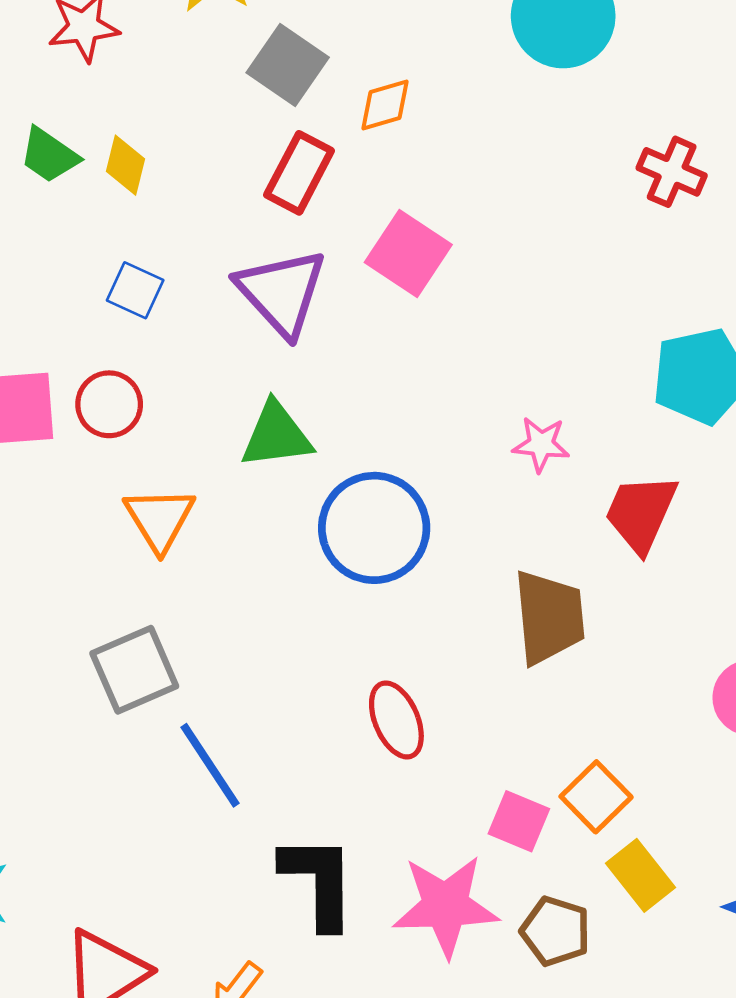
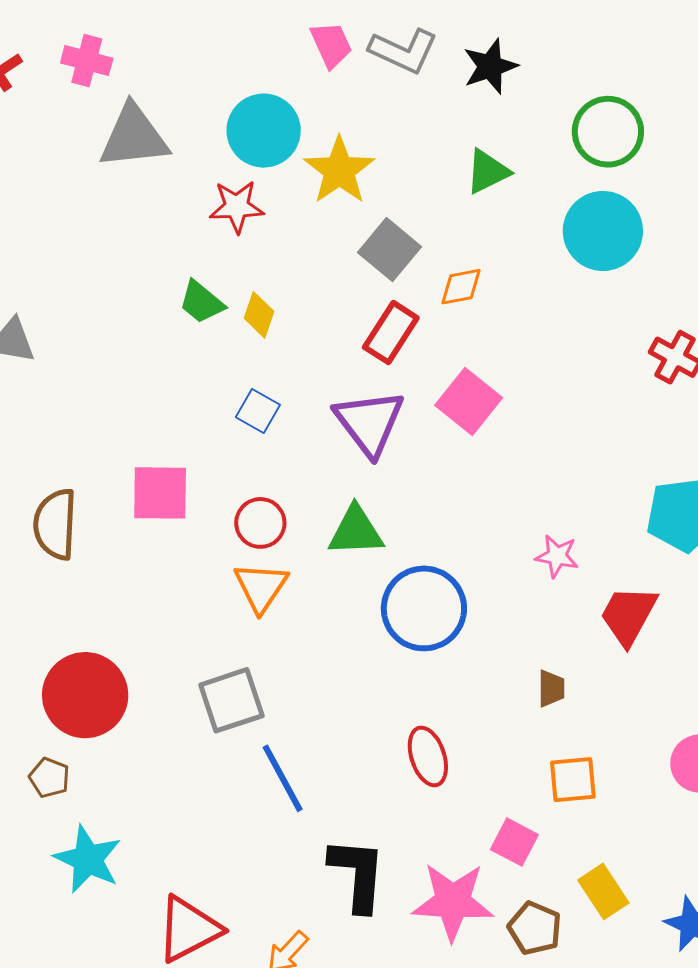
red circle: (109, 404) -> (260, 523), moved
brown trapezoid: (549, 617) -> (551, 688), size x0.5
orange square: (596, 797) -> (573, 780), moved, turned 34

